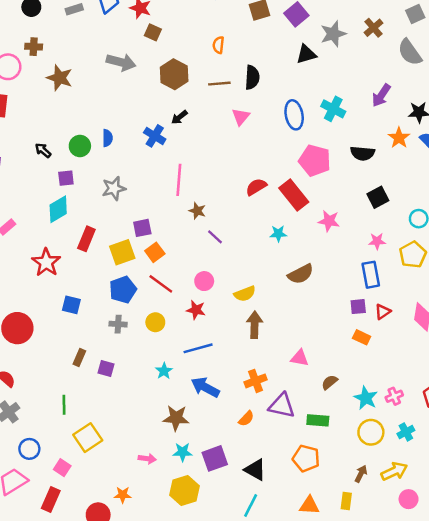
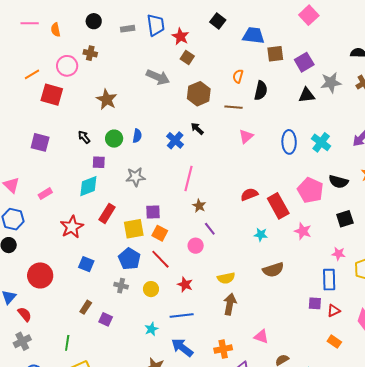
black semicircle: (252, 77) -> (261, 91), moved
brown star: (60, 78) -> (107, 99), moved
black arrow: (179, 117) -> (197, 129), turned 72
pink pentagon: (315, 161) -> (310, 190), moved
orange square: (155, 252) -> (160, 233), turned -35
pink circle: (204, 281) -> (196, 246), moved
blue pentagon: (123, 290) -> (129, 259), turned -30
orange rectangle: (362, 337) -> (334, 342), moved

